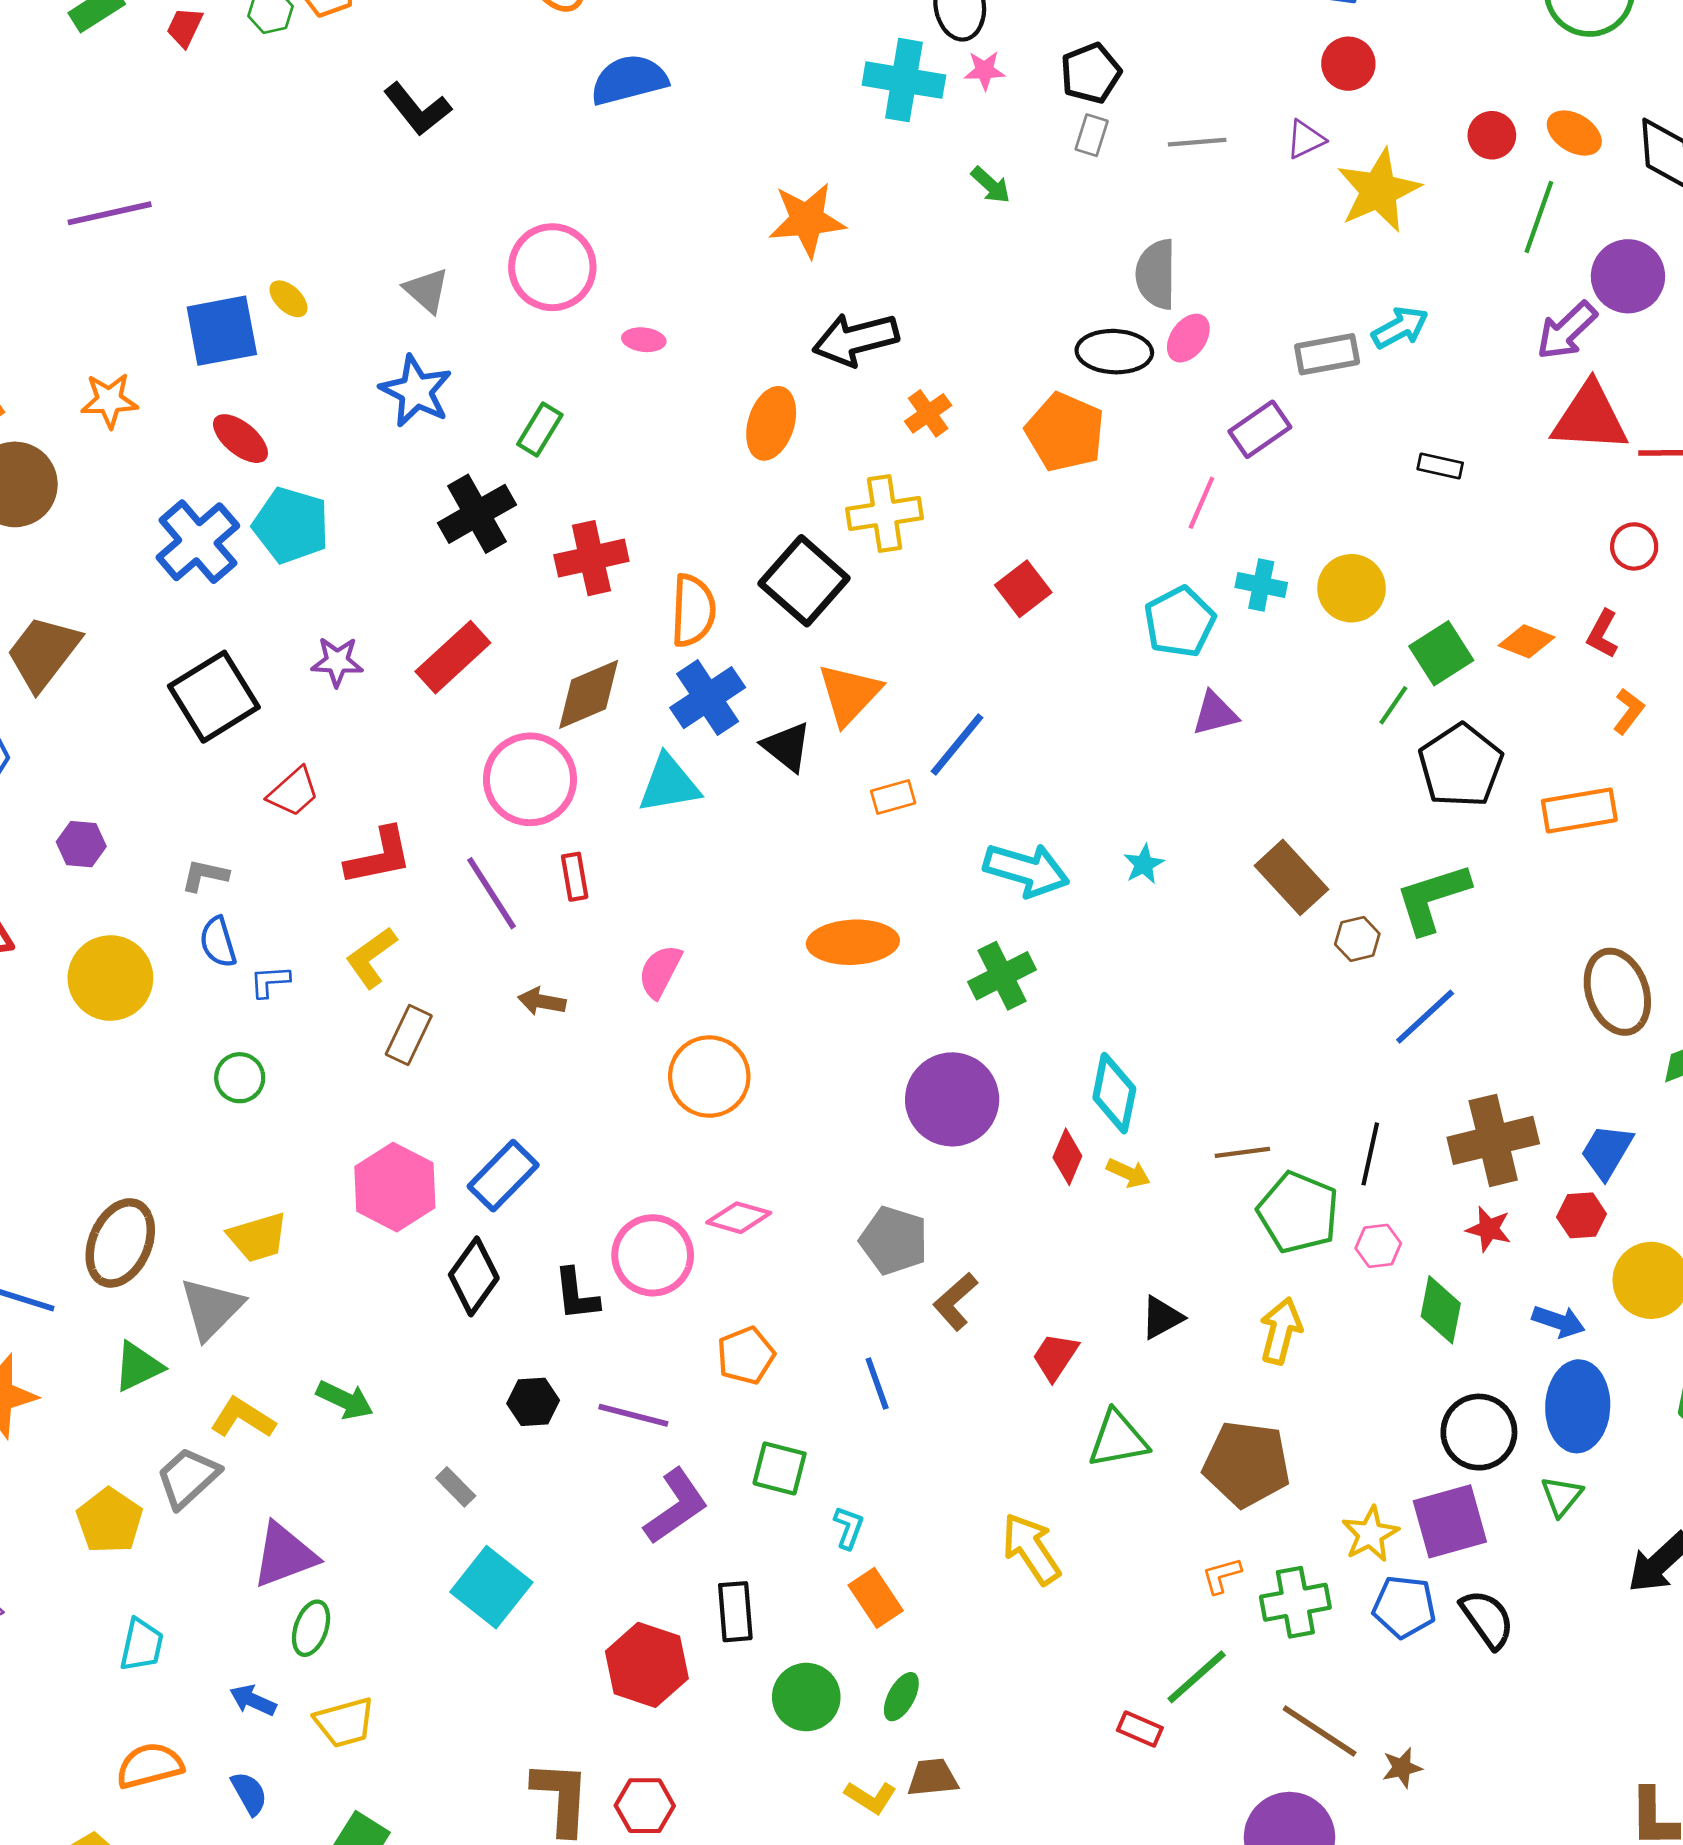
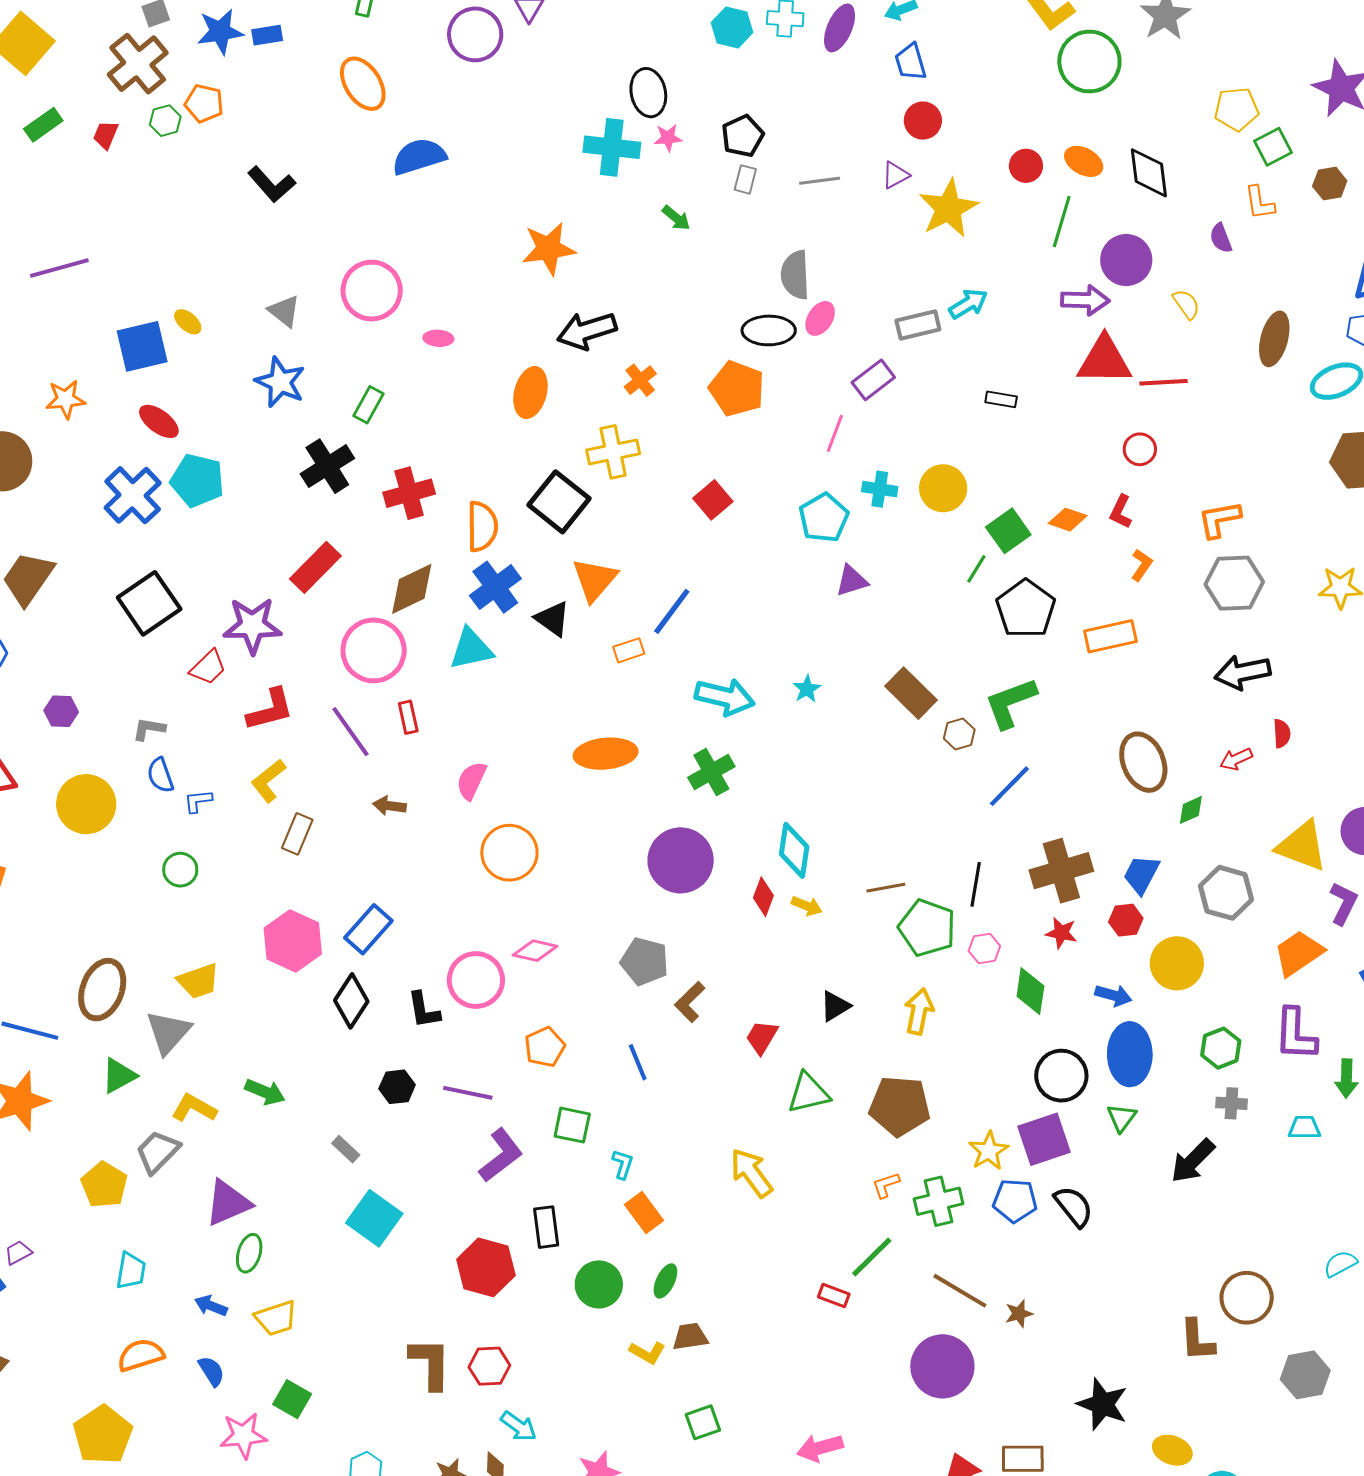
purple arrow: (1567, 331) -> (1085, 300), turned -132
purple star: (337, 662) -> (252, 626), moved, size x1.6

